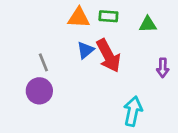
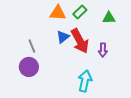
green rectangle: (108, 16) -> (80, 12), turned -48
purple arrow: (163, 68) -> (103, 50), moved
cyan arrow: (133, 111) -> (85, 81), moved

